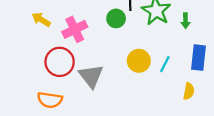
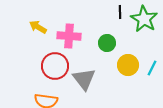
green circle: (116, 18) -> (107, 43), moved
pink cross: (75, 29) -> (69, 36), turned 30

